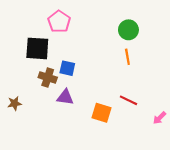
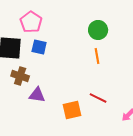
blue square: (67, 68) -> (39, 47), moved
orange square: (102, 113) -> (72, 110), turned -30

